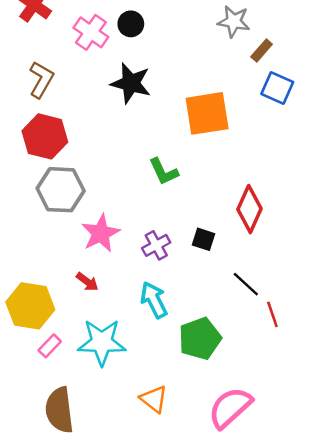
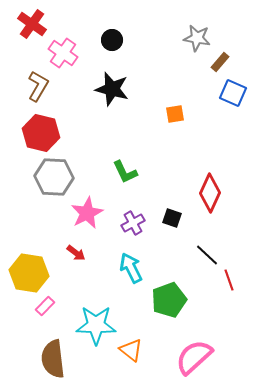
pink cross: (91, 32) -> (63, 53), moved
orange square: (207, 113) -> (175, 114), size x0.5
green L-shape: (164, 172) -> (125, 172), moved
cyan star: (102, 342) -> (96, 325), moved

